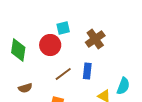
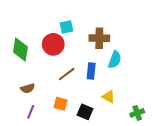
brown cross: (95, 39) -> (99, 38), turned 36
cyan semicircle: (123, 86) -> (115, 60), moved

